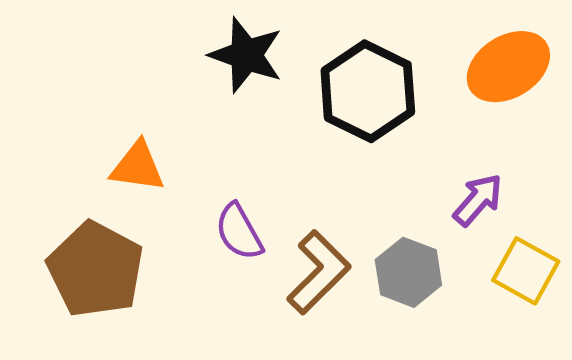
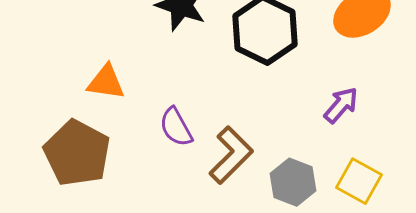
yellow square: (526, 271) -> (359, 181), moved
gray hexagon: (408, 272) -> (293, 182), moved

